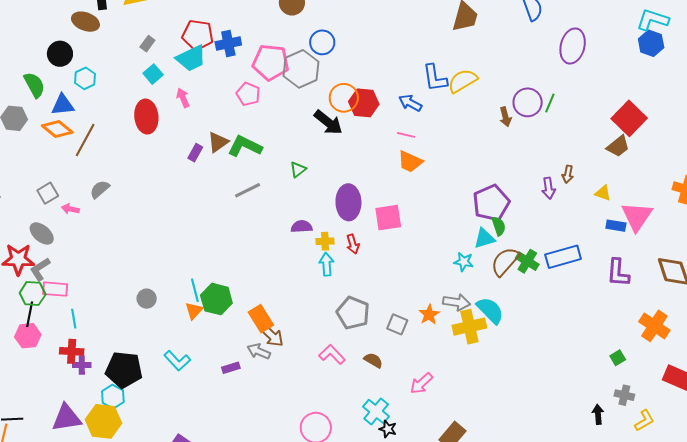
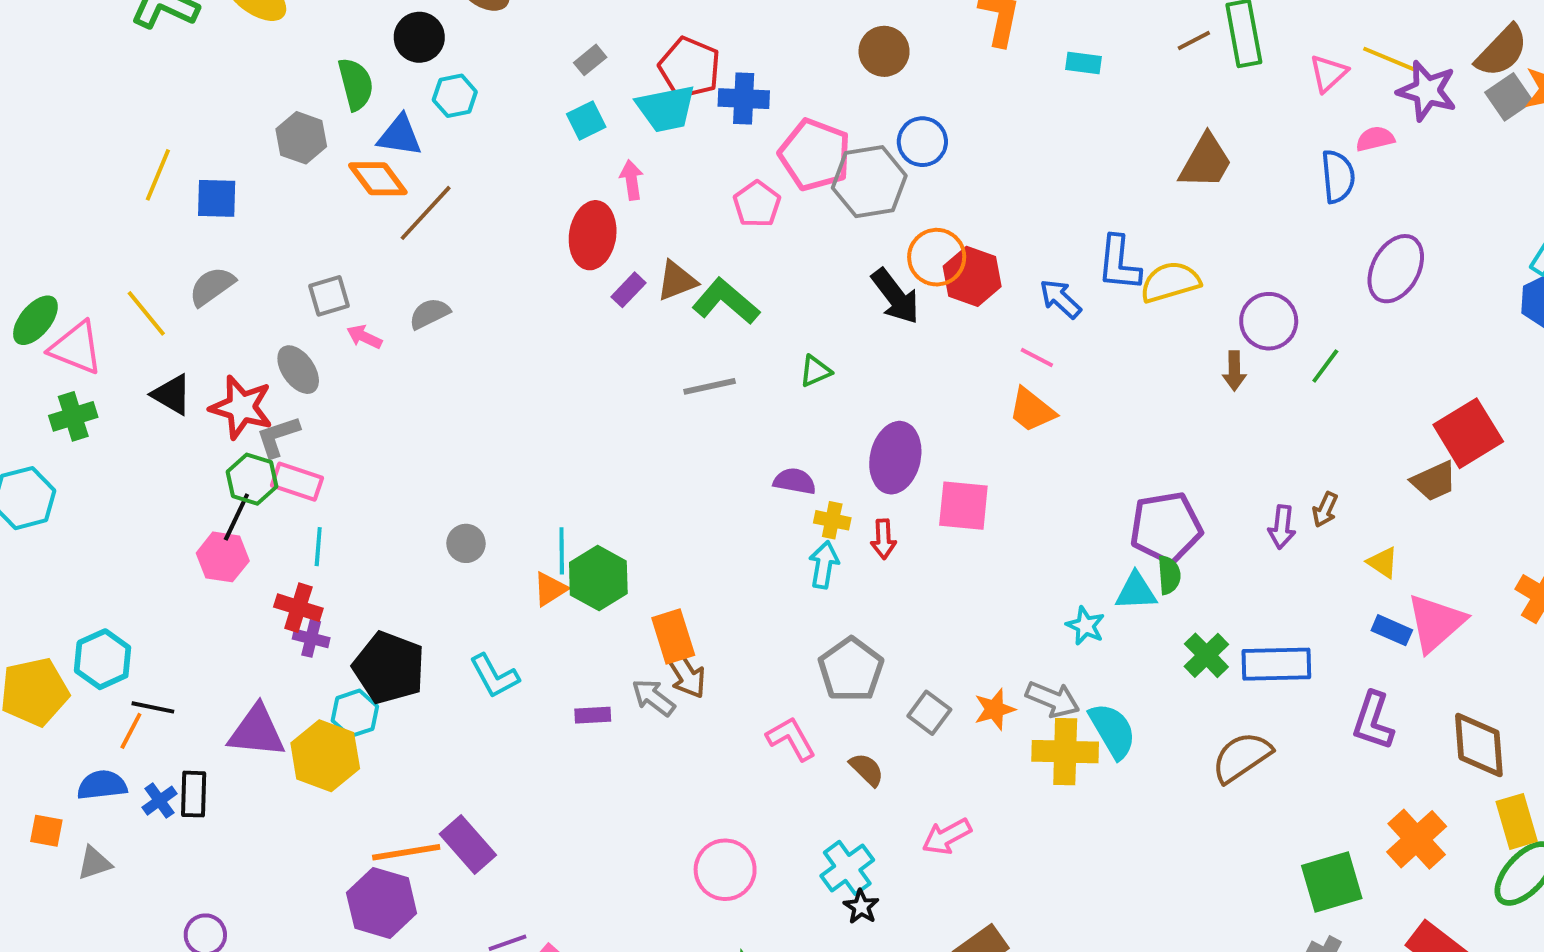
purple circle: (528, 102) -> (1269, 321), moved
red ellipse: (146, 117) -> (593, 235), moved
brown semicircle: (505, 262) -> (1242, 757), moved
green square: (618, 358) -> (1332, 882), size x2.0

